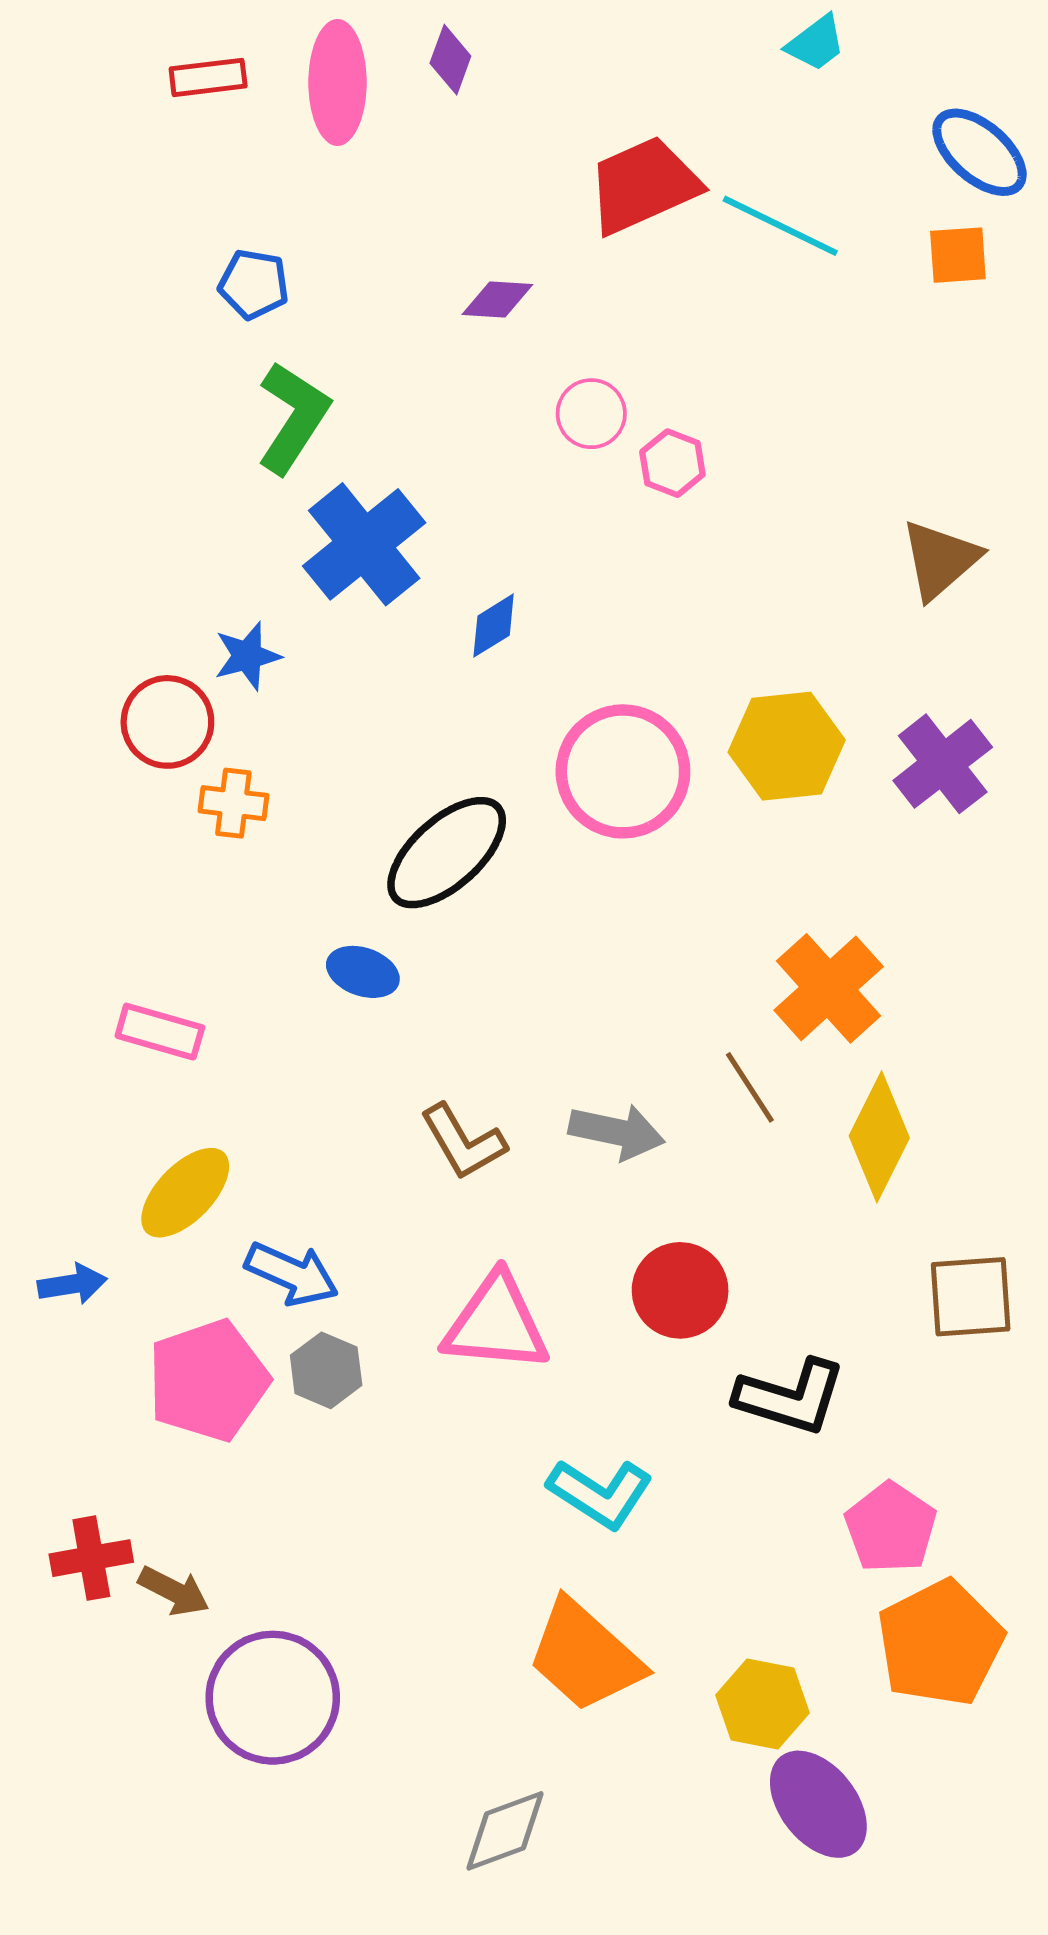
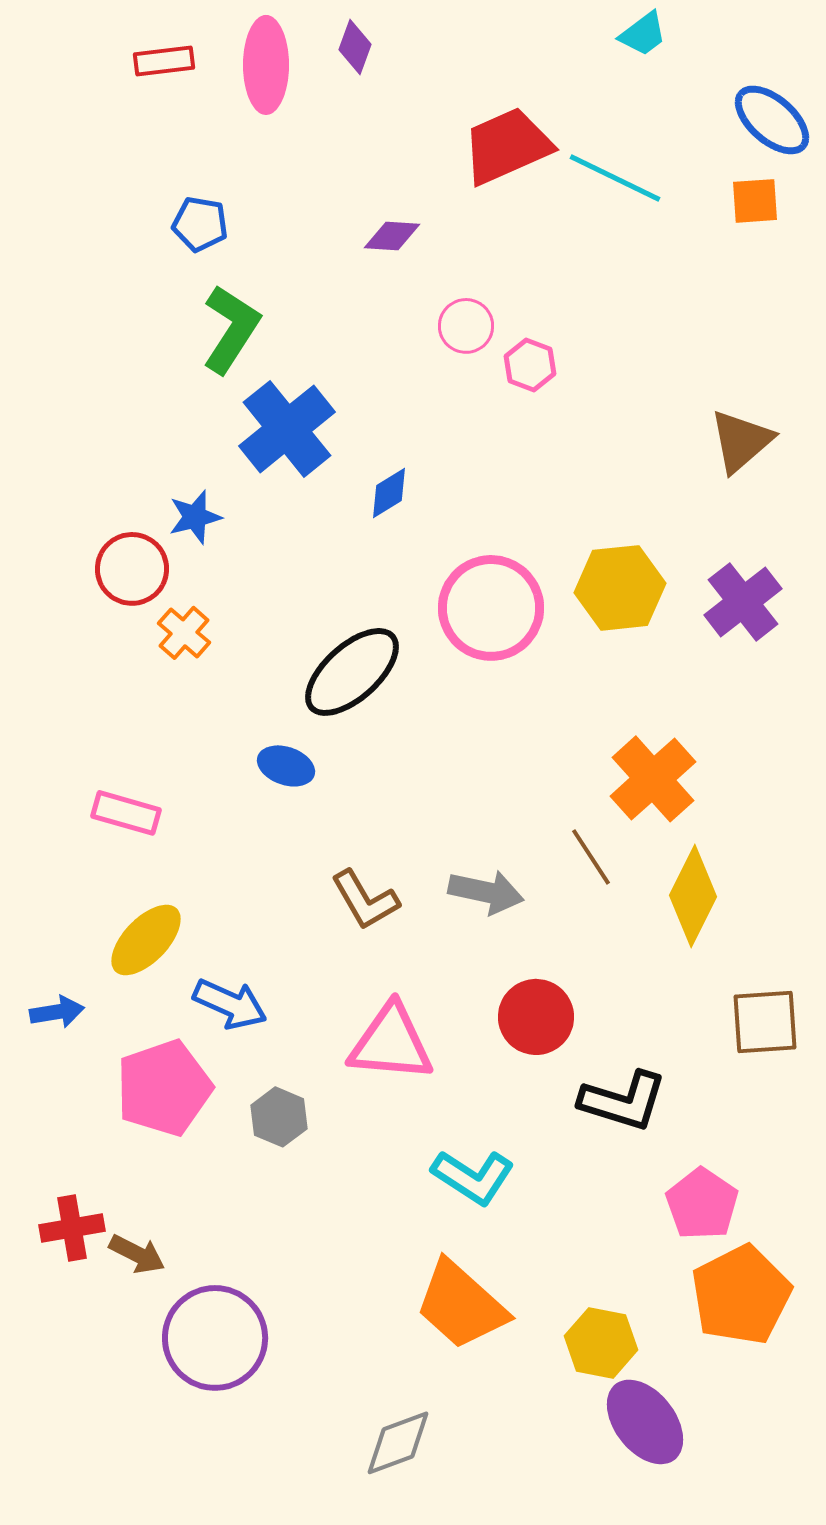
orange cross: (233, 803) -> (184, 633), turned 34
gray hexagon: (326, 1370) -> (279, 1117), moved

